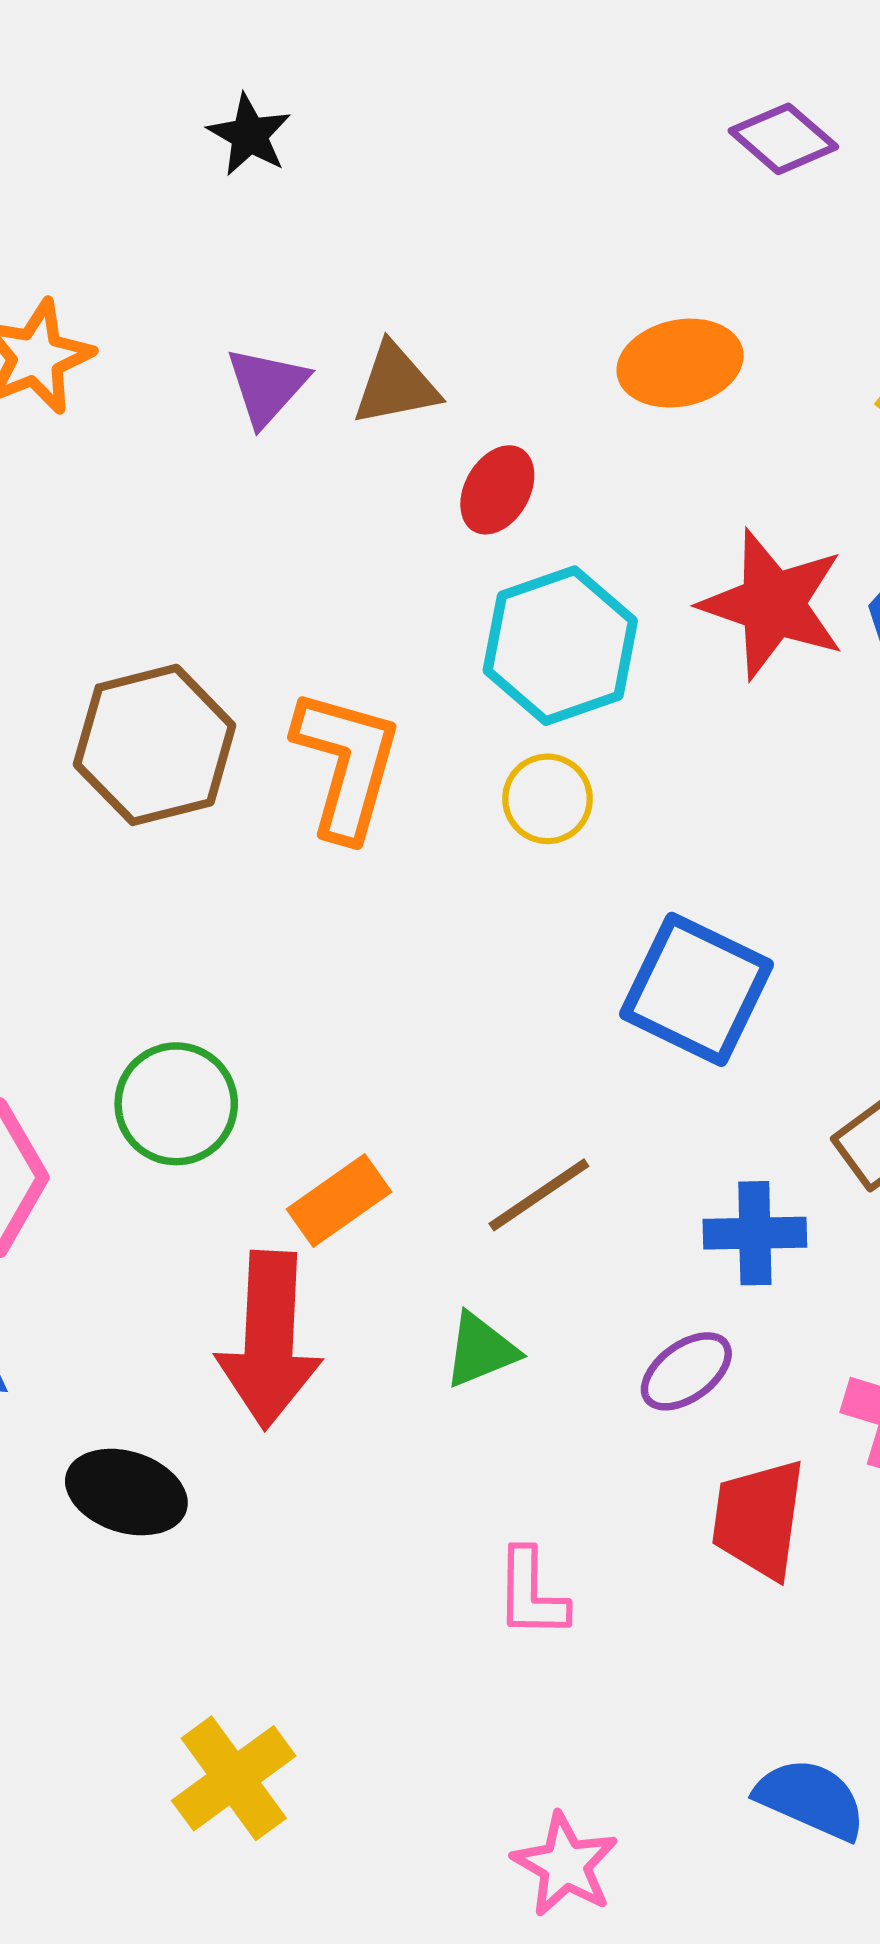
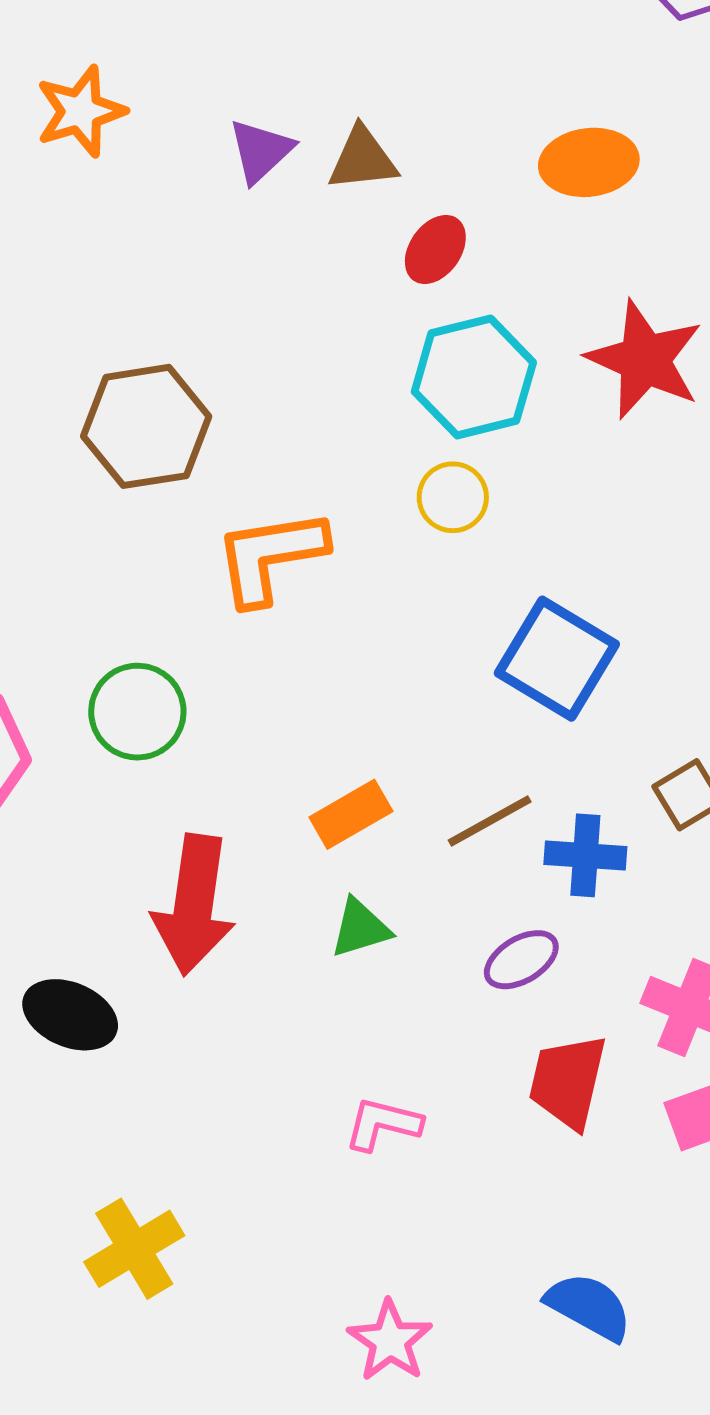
orange L-shape: (347, 764) -> (270, 556), moved, turned -120
brown line: (539, 1195) -> (490, 821), moved
orange rectangle: (339, 1201) -> (351, 814), moved
pink L-shape: (531, 1593) -> (383, 1124), turned 98

